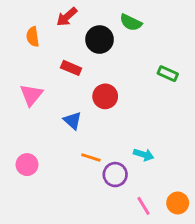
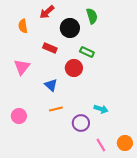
green semicircle: (131, 22) -> (92, 16), turned -133
green rectangle: (168, 74) -> (87, 52), moved
orange line: (91, 157) -> (56, 109), moved, turned -32

